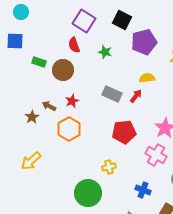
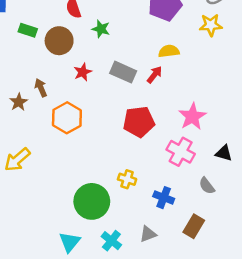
green star: (105, 52) -> (101, 29), moved
red star: (72, 101) -> (83, 72), moved
brown arrow: (49, 106) -> (41, 88), turned 40
yellow cross: (109, 167) -> (127, 179), moved, turned 32

